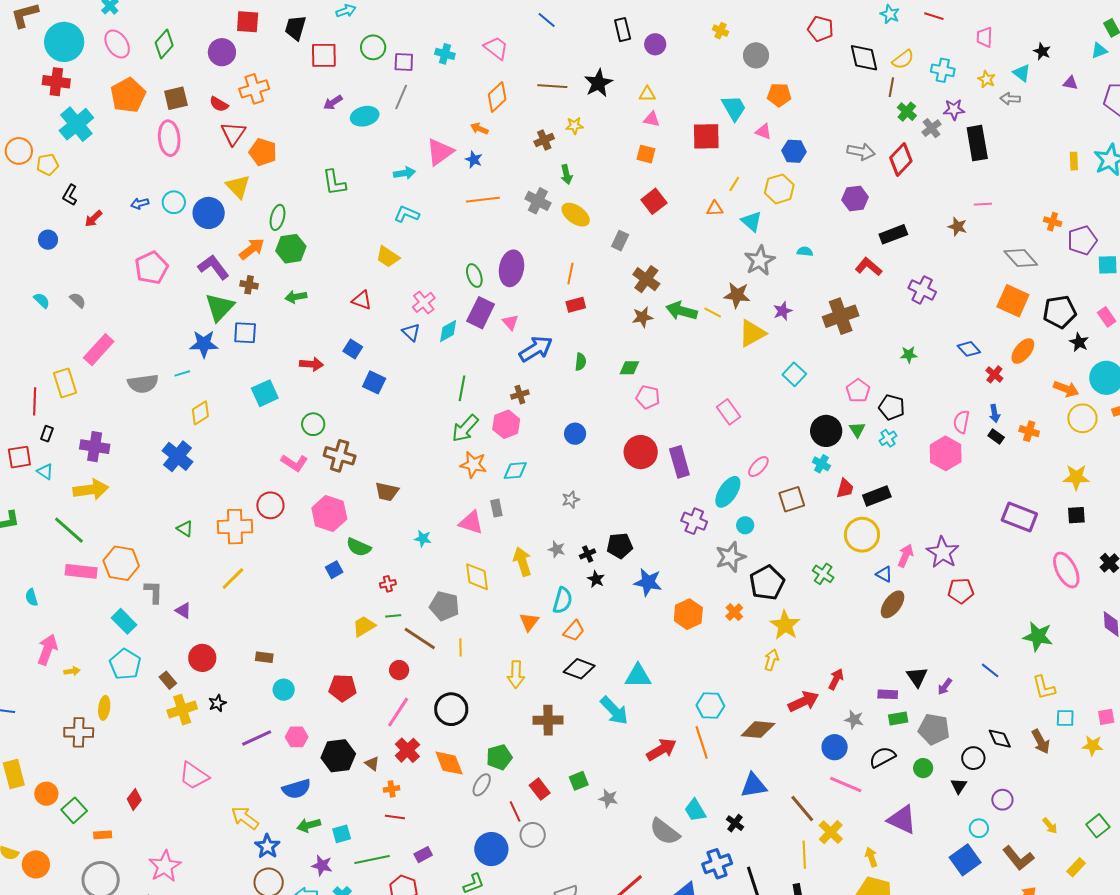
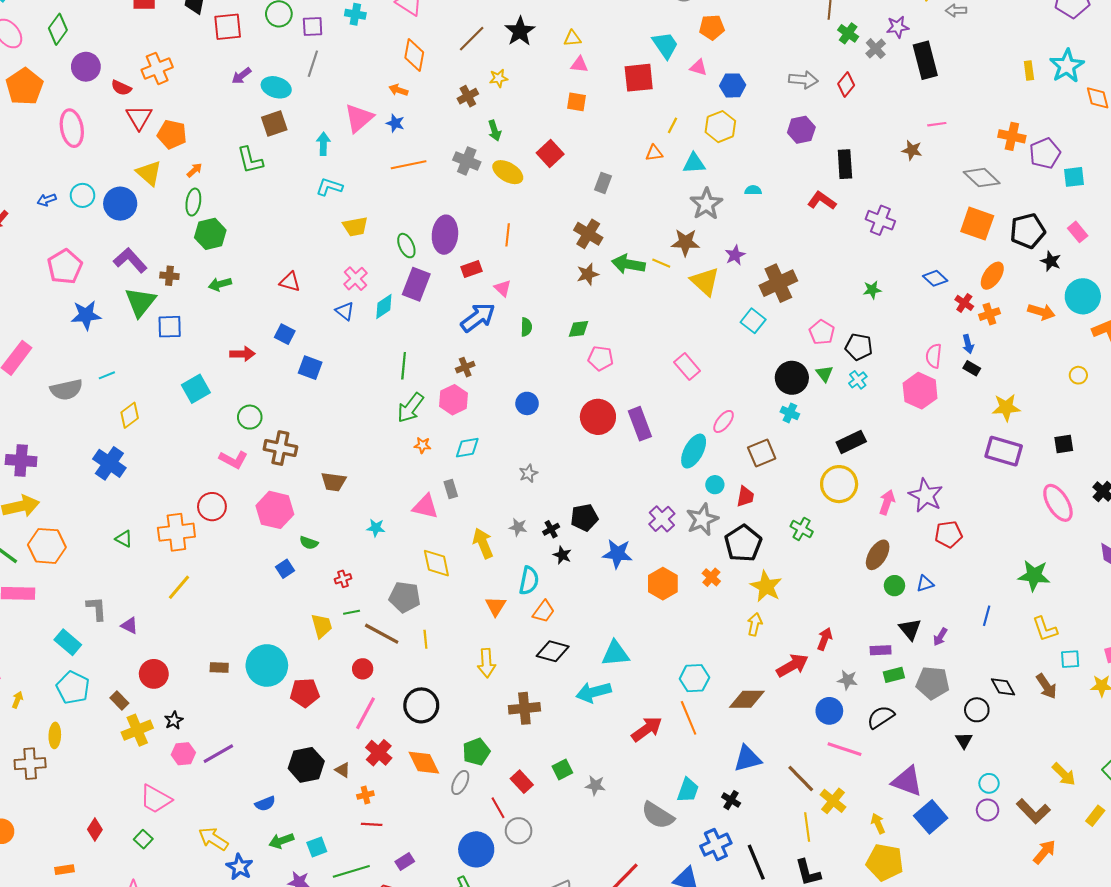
purple circle: (222, 52) -> (86, 67), moved
brown line: (552, 86) -> (472, 39), turned -44
orange diamond: (497, 97) -> (414, 55), turned -32
brown square: (176, 98) -> (274, 124), moved
cyan ellipse: (365, 116) -> (276, 87), turned 36
red diamond: (901, 159) -> (846, 84), size x0.7
cyan arrow: (404, 173) -> (323, 144), turned -75
red square: (654, 201) -> (550, 153), moved
cyan triangle: (752, 221) -> (694, 163), turned -40
orange cross: (1053, 222) -> (1012, 136), size x1.4
black rectangle: (893, 234) -> (845, 164), turned -68
gray rectangle: (620, 241) -> (603, 183), moved
orange arrow: (252, 249) -> (194, 170), moved, size x0.6
yellow trapezoid: (388, 257) -> (355, 227), moved, turned -40
red rectangle: (576, 305) -> (472, 269), moved
brown cross: (841, 316) -> (778, 283), moved
pink triangle: (510, 322) -> (503, 288), moved
yellow triangle: (752, 333) -> (705, 281), turned -44
blue star: (204, 344) -> (86, 315), moved
yellow circle: (1082, 418) -> (1078, 375), moved, size x0.6
orange cross: (1029, 431) -> (989, 314), moved, turned -30
orange star: (473, 465) -> (422, 445), size x0.6
yellow star: (1076, 477) -> (1006, 407), moved
red trapezoid: (845, 488) -> (745, 497), moved
purple cross: (694, 521) -> (662, 519), moved, turned 30
green semicircle: (359, 547) -> (309, 543), size x0.7
orange hexagon: (121, 563) -> (47, 546), moved
blue triangle: (884, 574) -> (925, 584), moved, turned -42
yellow trapezoid: (364, 626) -> (322, 626), turned 110
blue line: (990, 670) -> (987, 616), turned 72
yellow arrow: (72, 671) -> (17, 700), turned -56
cyan circle: (284, 690) -> (267, 665), moved, size x1.8
cyan arrow: (614, 711) -> (593, 692), turned 124
pink hexagon: (297, 737) -> (183, 754), moved
green circle: (923, 768) -> (894, 586), moved
blue semicircle: (297, 789) -> (265, 804), size x0.7
purple circle: (1002, 800) -> (988, 810), moved
green square: (74, 810) -> (143, 839), moved, size x0.7
cyan trapezoid: (695, 810) -> (688, 790), turned -125
yellow arrow: (1050, 826) -> (1064, 774), size x1.4
blue square: (965, 860) -> (931, 817), moved

